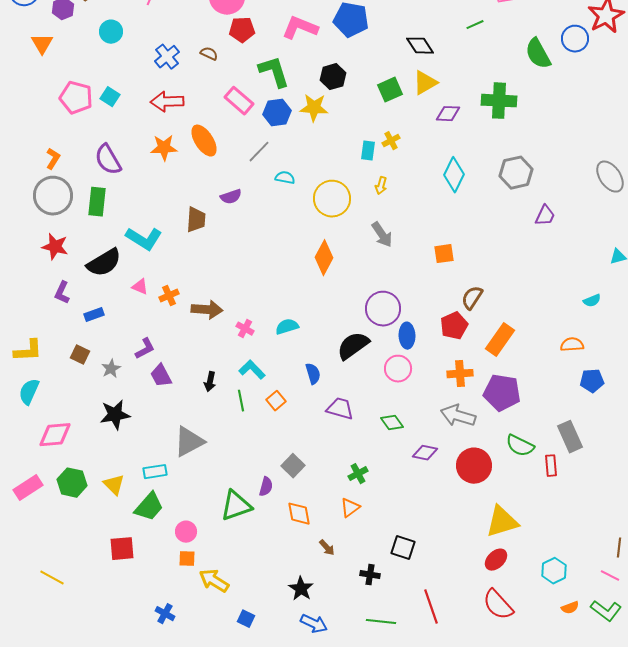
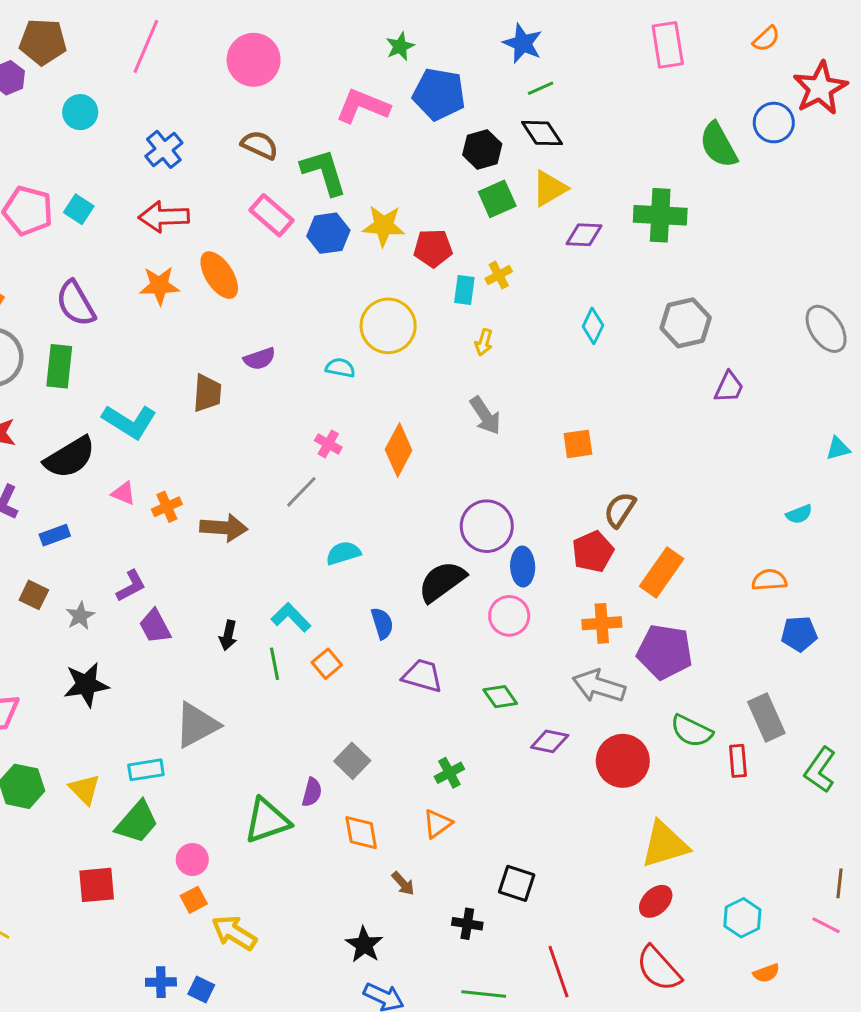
green line: (475, 25) -> (541, 88), moved
red pentagon: (242, 30) -> (433, 248), moved
brown semicircle: (209, 54) -> (260, 145), moved, size x1.4
black hexagon: (333, 77) -> (482, 149), moved
gray line: (259, 152) -> (301, 492), moved
cyan diamond: (454, 175) -> (593, 326), size x0.7
cyan semicircle: (285, 178) -> (340, 368), moved
yellow circle: (332, 199) -> (388, 326), moved
pink cross: (245, 329) -> (328, 444), moved
orange square: (187, 559) -> (194, 900), turned -30
green L-shape: (606, 611) -> (820, 770), moved, turned 88
blue cross: (165, 614) -> (161, 982), turned -30
blue square: (246, 619) -> (201, 990), moved

